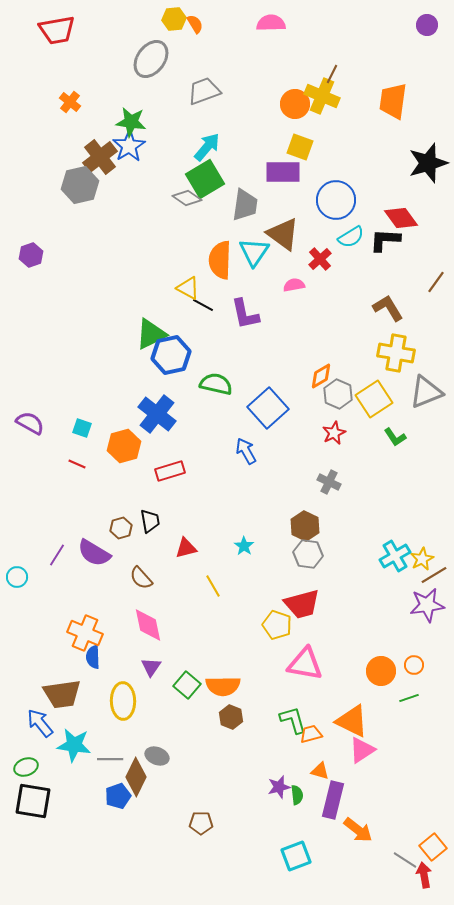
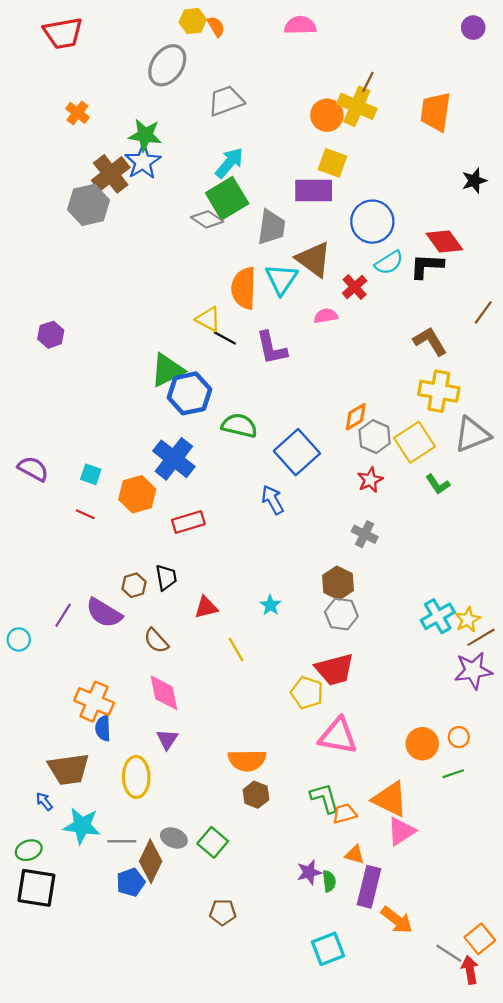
black star: (428, 163) -> (474, 181), size x0.6
purple hexagon: (31, 255) -> (51, 335), moved
green square: (187, 685) -> (213, 842), moved
blue arrow: (40, 723) -> (44, 801), size x0.6

